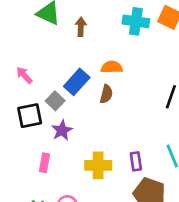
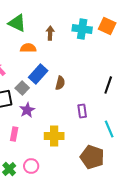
brown arrow: (81, 27) -> (50, 33), moved
orange semicircle: (112, 67) -> (28, 48), moved
purple rectangle: (136, 161) -> (82, 111), moved

